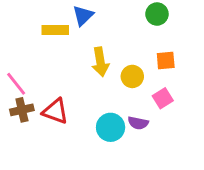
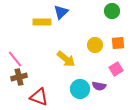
yellow arrow: (100, 62) -> (66, 59), moved, turned -42
yellow circle: (132, 76) -> (95, 45), moved
red triangle: (55, 111) -> (39, 97), moved

